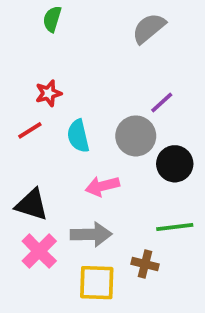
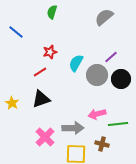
cyan semicircle: (78, 136) -> (76, 63), moved, turned 42
black circle: (175, 164) -> (121, 79), moved
pink arrow: (102, 186) -> (97, 114), moved
black triangle: (32, 205) -> (41, 99), moved, turned -36

